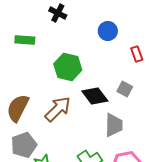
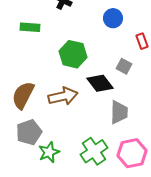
gray square: (125, 89) -> (124, 66), moved
brown arrow: (58, 109) -> (63, 96), turned 32

